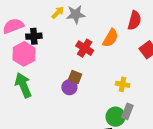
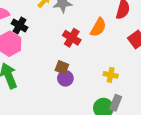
black cross: (34, 36) -> (20, 25), turned 35
purple circle: (69, 87) -> (65, 78), moved

